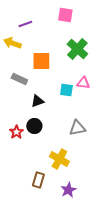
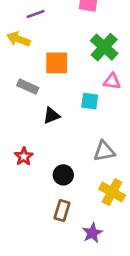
pink triangle: (83, 83) -> (112, 81), moved
black circle: (34, 126) -> (63, 175), moved
yellow cross: (59, 159) -> (112, 192), moved
brown rectangle: (38, 180) -> (62, 211), moved

